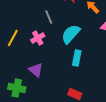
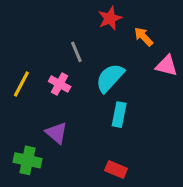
pink cross: (38, 38) -> (60, 84), turned -32

